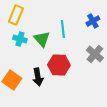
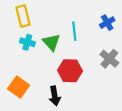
yellow rectangle: (16, 15) -> (23, 16), turned -36
black arrow: (38, 77) -> (55, 96), moved

